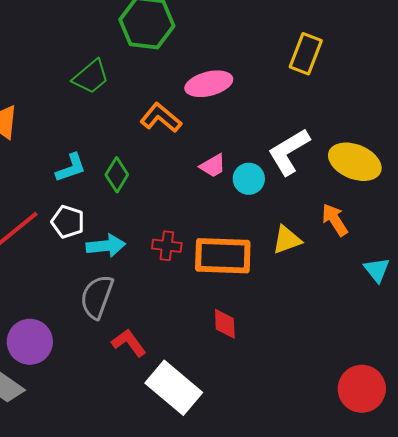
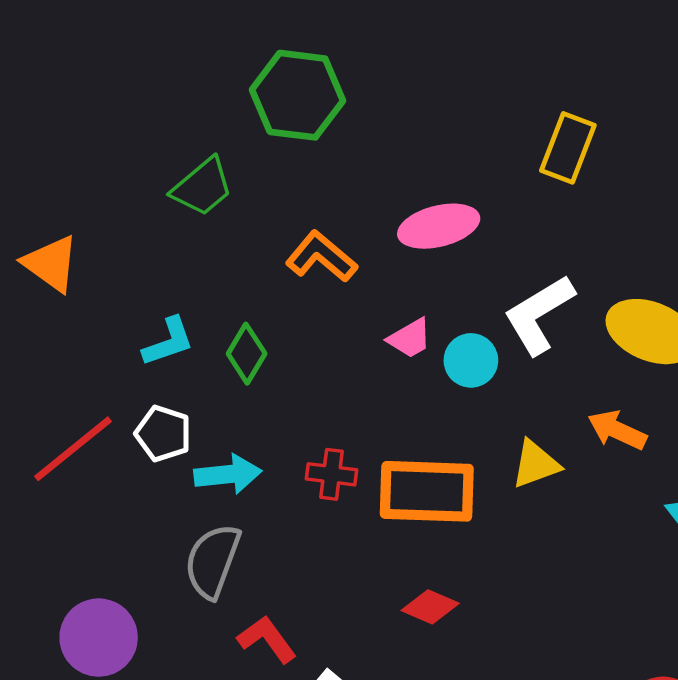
pink ellipse: (209, 84) -> (439, 226), moved
orange arrow: (335, 220) -> (617, 430), turned -32
red diamond: (225, 324) -> (430, 607), turned -64

